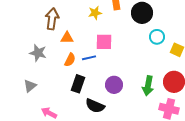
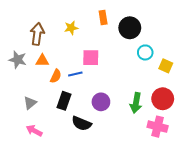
yellow star: (95, 13) -> (71, 28), moved
orange triangle: (67, 38) -> (42, 61), moved
gray star: (38, 53) -> (18, 60), moved
gray triangle: (30, 86) -> (30, 103), moved

